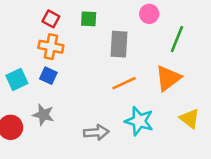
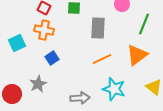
blue square: (48, 76) -> (52, 58), moved, turned 32
cyan square: (17, 79) -> (17, 43), moved
gray star: (43, 115) -> (38, 84), turned 30

